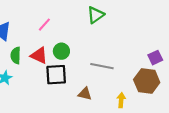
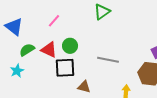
green semicircle: (16, 55) -> (27, 50), turned 56
brown triangle: (85, 94) -> (84, 87), moved

